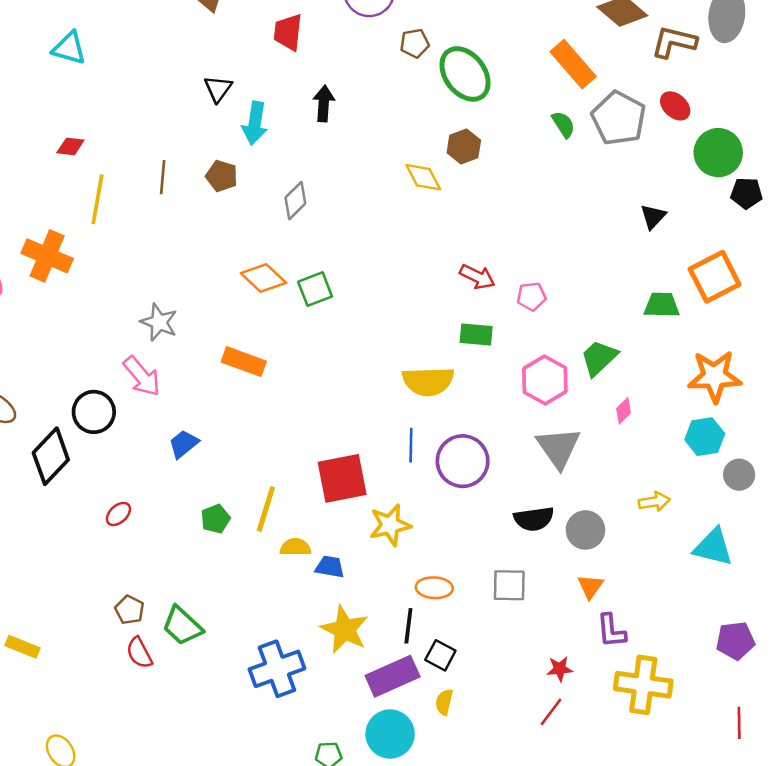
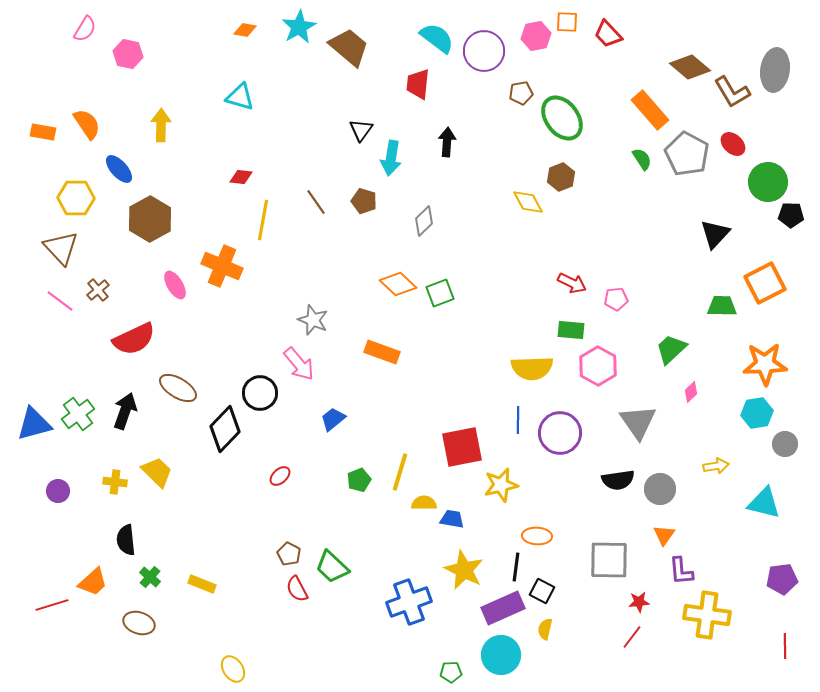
brown L-shape: (674, 42) -> (732, 92), turned -135
brown line: (163, 177) -> (316, 202), turned -40
black triangle: (653, 217) -> (715, 234), size x1.4
pink hexagon: (545, 380) -> (598, 366), moved
gray square: (509, 585) -> (609, 560), moved, size x1.4

